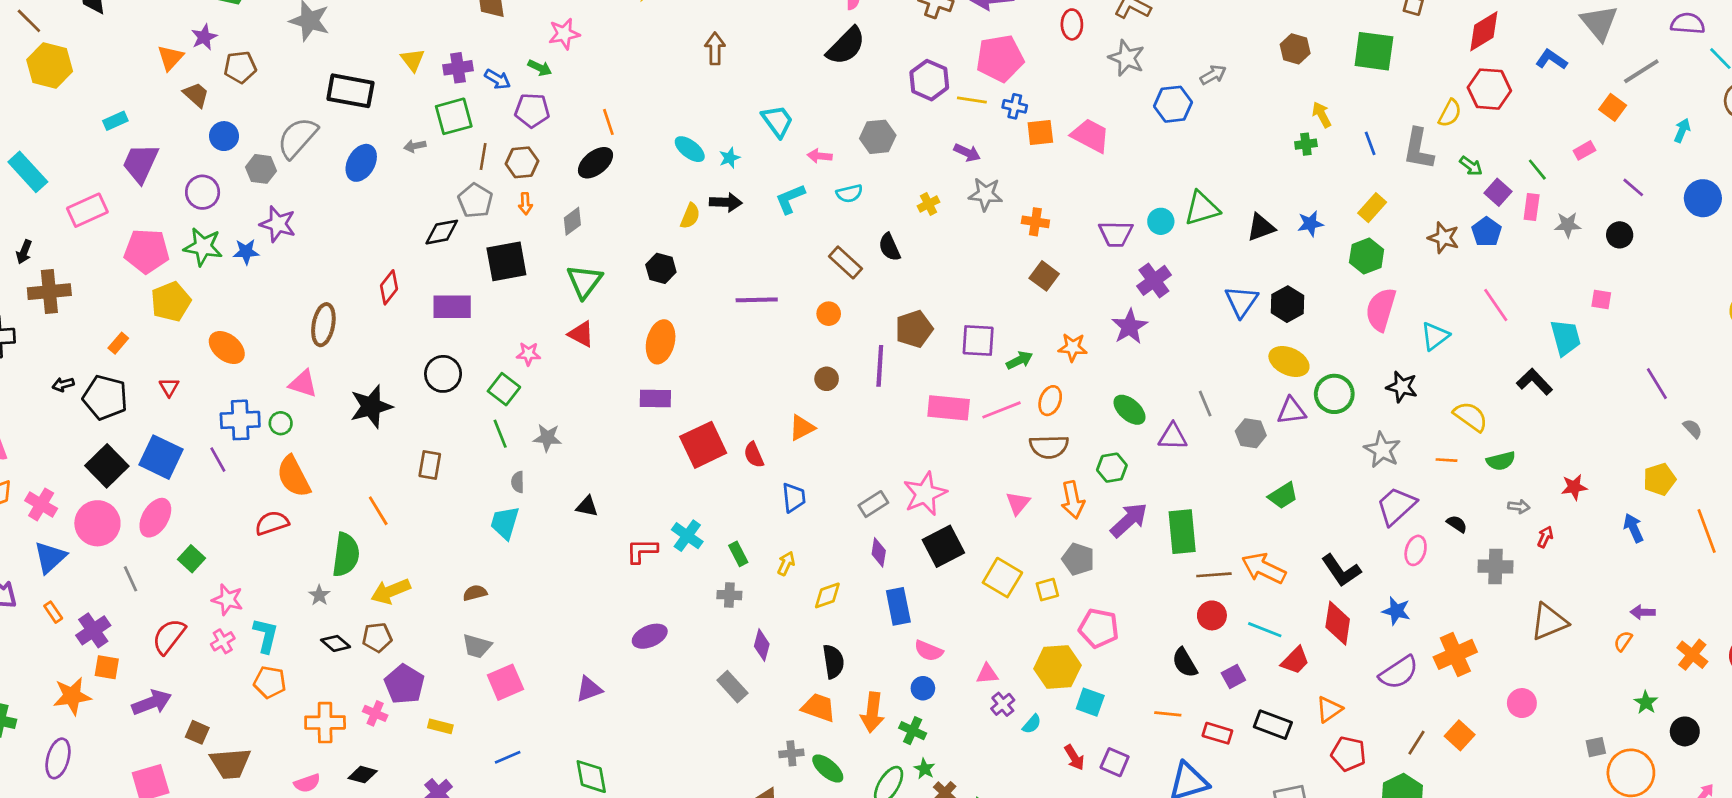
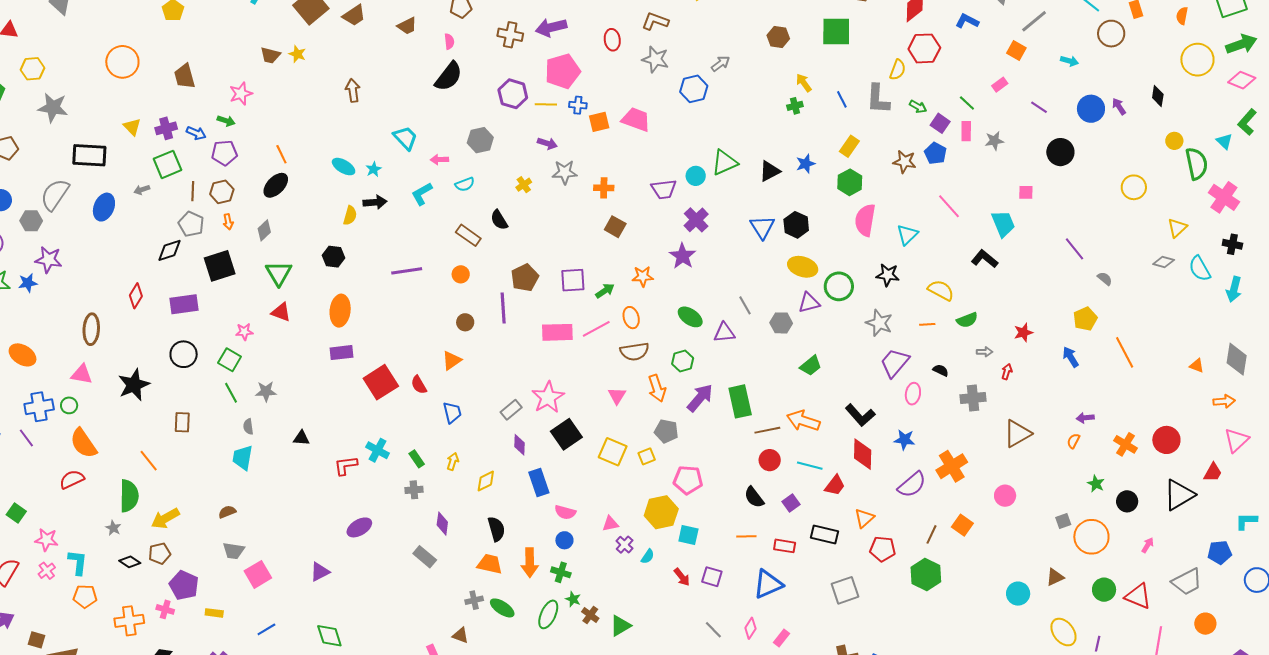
cyan arrow: (1682, 130) -> (1069, 61), turned 90
black circle: (1620, 235) -> (1060, 152), moved, size x1.4
orange ellipse: (1050, 401) -> (631, 318), turned -30

